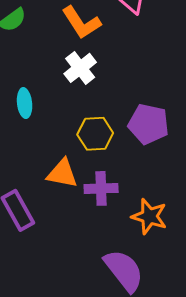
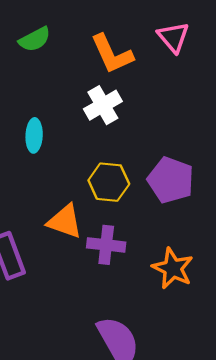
orange star: (149, 216) -> (173, 268), moved

